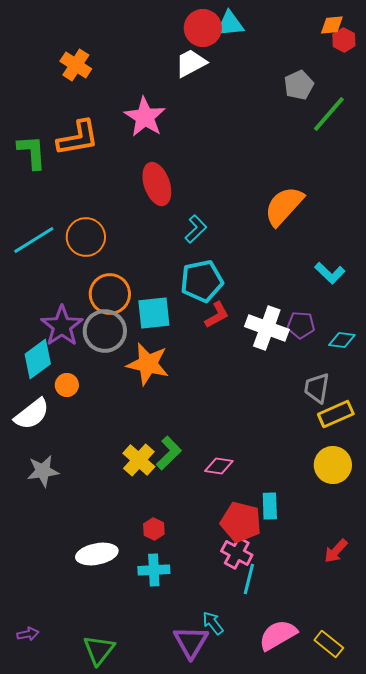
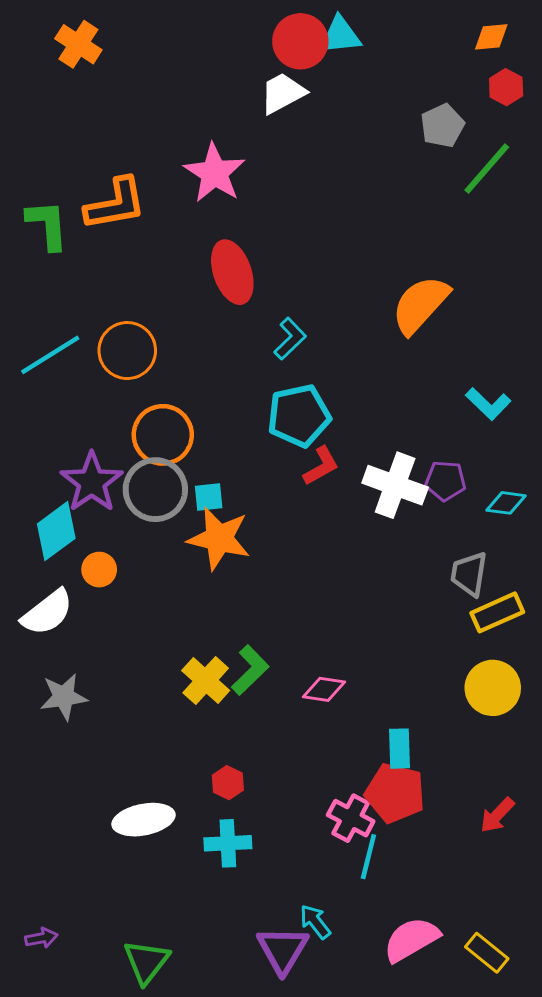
red hexagon: (344, 40) -> (506, 87), moved
orange cross: (76, 65) -> (78, 44), moved
cyan square: (154, 313) -> (209, 497), moved, size x0.6
red pentagon: (241, 522) -> (395, 793), moved

